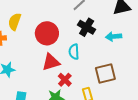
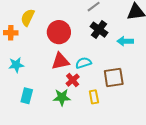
cyan semicircle: (74, 52) -> (83, 63), moved, turned 70

